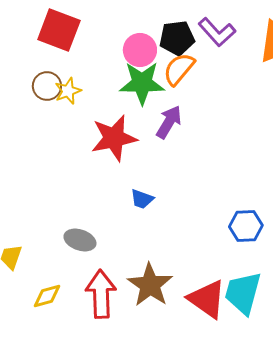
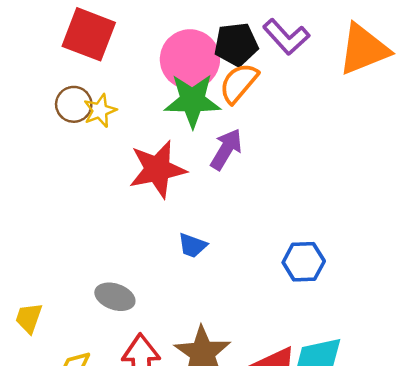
pink circle: (140, 50) -> (190, 59), size x1.4
blue hexagon: (246, 226) -> (304, 262), moved

